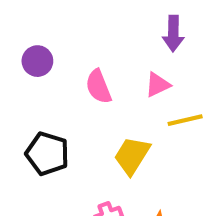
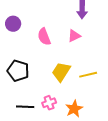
yellow line: (185, 120) -> (88, 75), moved

